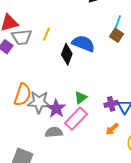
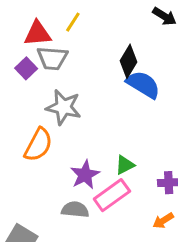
yellow line: (46, 34) -> (73, 22), moved
black diamond: (67, 54) -> (128, 61), moved
gray star: (39, 102) -> (63, 107), moved

